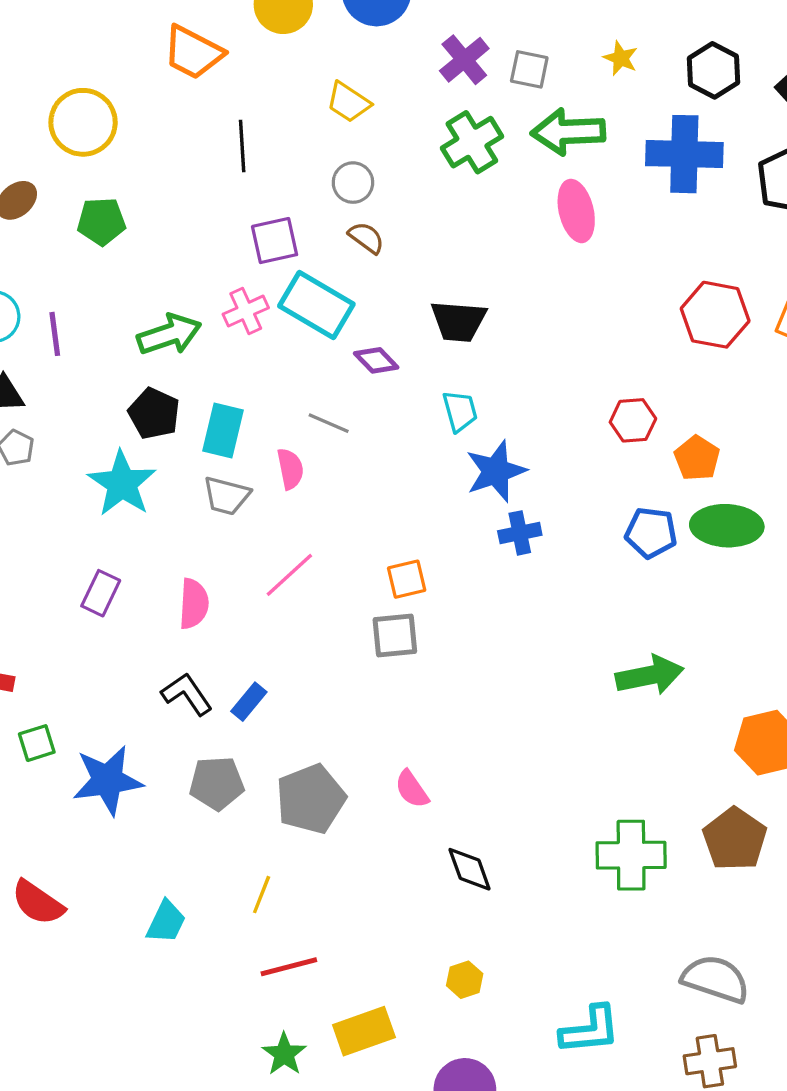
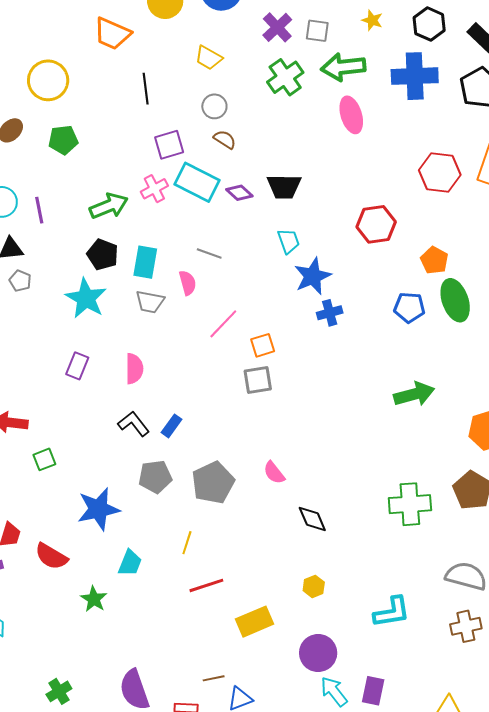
purple diamond: (376, 360) -> (239, 193), moved
red hexagon: (633, 420) -> (376, 224), moved, size x1.4
green ellipse: (727, 526) -> (455, 300), turned 72
pink line: (289, 575) -> (223, 324), moved
blue star: (108, 780) -> (98, 509), moved
green star: (284, 1054) -> (94, 599), moved

